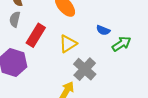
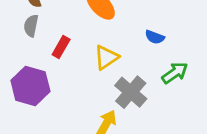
red rectangle: (36, 35) -> (61, 47), size x0.7
green arrow: (121, 44) -> (175, 73), moved

